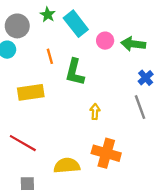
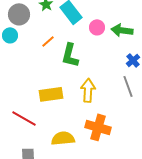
orange line: (50, 56) -> (48, 41), turned 64
yellow rectangle: (31, 92) -> (51, 94), moved
yellow arrow: (95, 112) -> (88, 90), size x1.6

